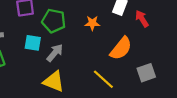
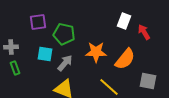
orange star: (92, 23) -> (96, 52), moved, size x1.5
gray square: (146, 73) -> (148, 81), turned 30

